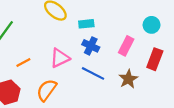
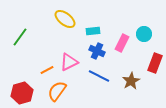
cyan circle: (152, 25) -> (144, 34), moved
pink rectangle: (126, 46) -> (122, 43), moved
orange line: (23, 62) -> (47, 70), moved

